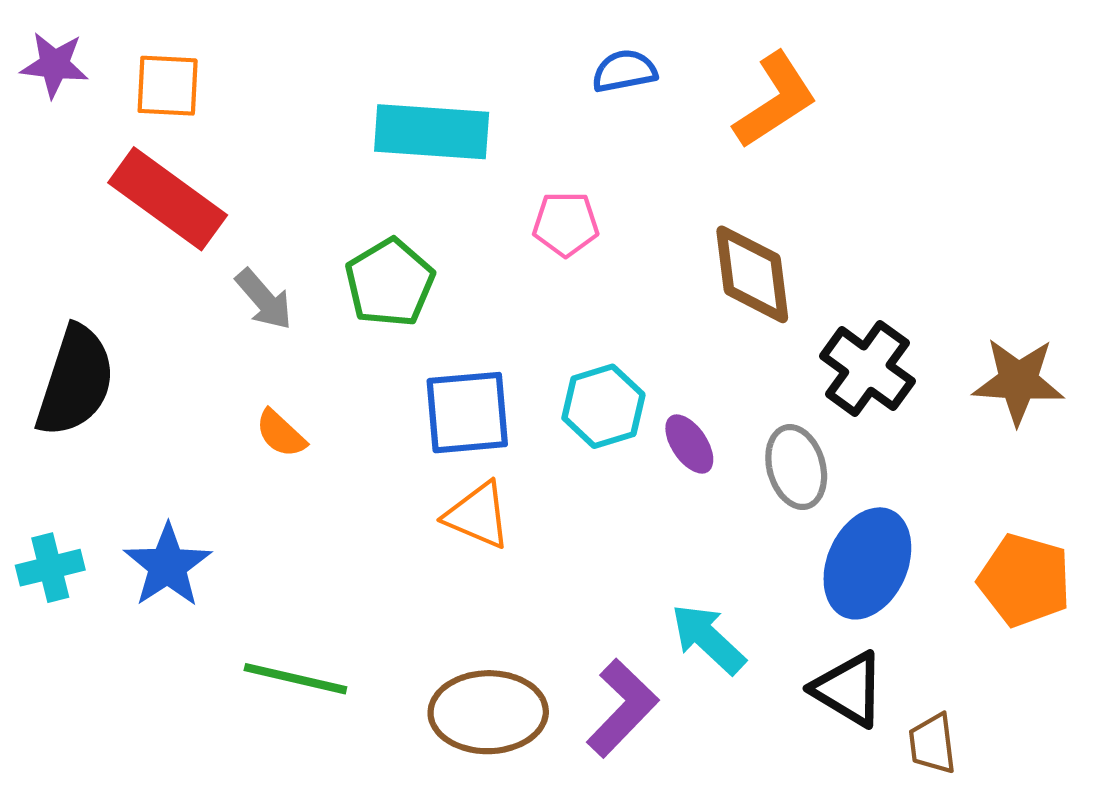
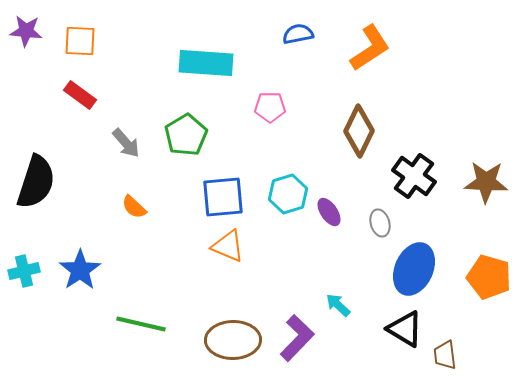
red rectangle: (168, 199) -> (80, 95), size x0.6
brown diamond: (752, 274) -> (359, 131), turned 33
gray ellipse: (796, 467) -> (380, 223), size x0.7
cyan arrow: (708, 639) -> (338, 305), size x0.7

